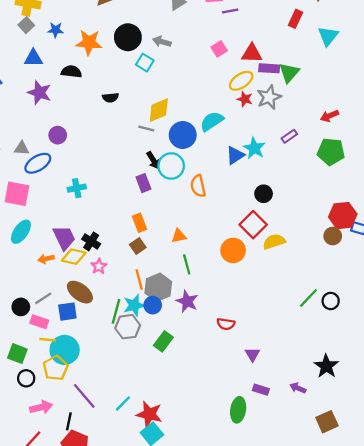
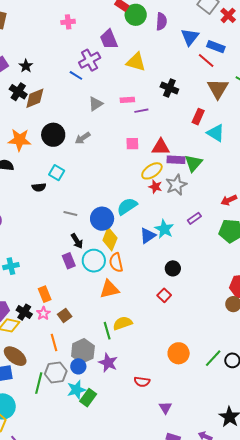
cyan triangle: (328, 36) -> (216, 133), moved, turned -36
gray arrow: (162, 42) -> (83, 138), turned -49
pink square: (219, 49) -> (132, 144), turned 32
cyan square: (145, 63) -> (57, 173), moved
yellow diamond: (159, 110) -> (110, 239), moved, turned -45
cyan circle: (171, 166) -> (94, 261), moved
orange rectangle: (140, 223) -> (45, 294), moved
red square: (253, 225) -> (164, 295), size x0.6
orange triangle: (179, 236) -> (109, 289), moved, size x1.5
yellow semicircle: (274, 242) -> (123, 323), moved
orange circle: (233, 250) -> (179, 353), moved
pink star: (99, 266) -> (43, 313), moved
orange line: (139, 280) -> (54, 343), moved
cyan star: (134, 305) -> (76, 390), moved
green line: (116, 311) -> (39, 383), moved
gray hexagon: (128, 327) -> (56, 372), moved

